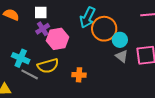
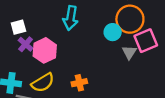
orange circle: (104, 29) -> (130, 19), moved
gray triangle: (122, 56) -> (129, 52), moved, turned 40

